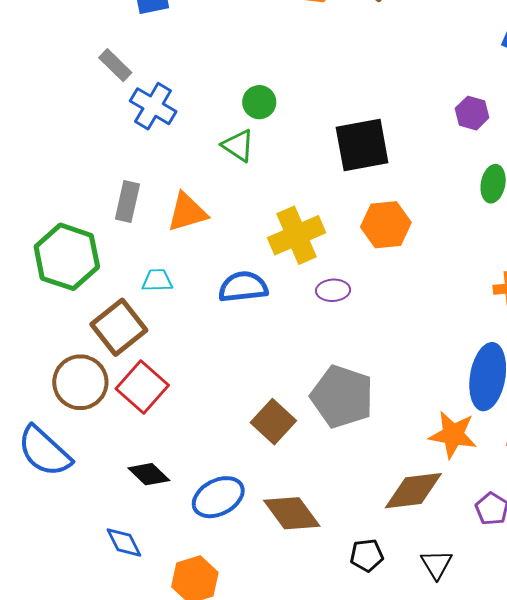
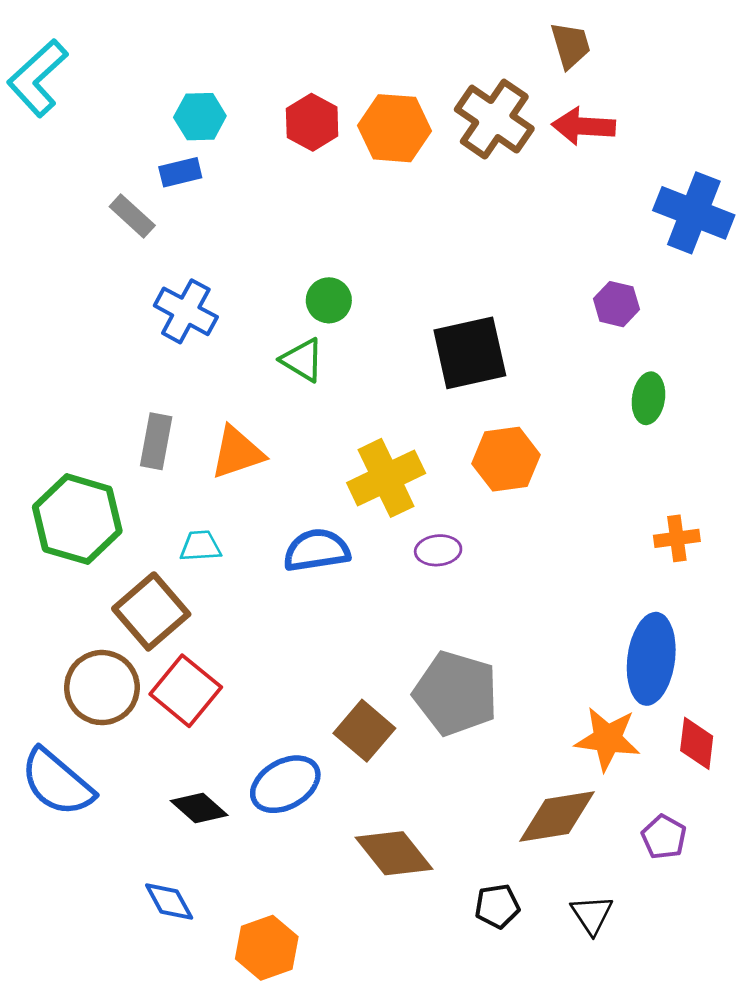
gray rectangle: (115, 65) -> (132, 216), moved
blue ellipse: (218, 497) -> (285, 784), moved

